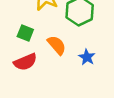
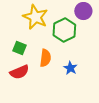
orange semicircle: (57, 45) -> (45, 58), turned 48

